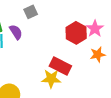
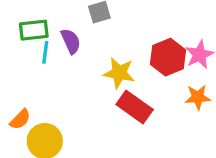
yellow star: (51, 79) -> (119, 73), moved

